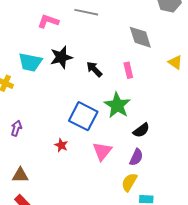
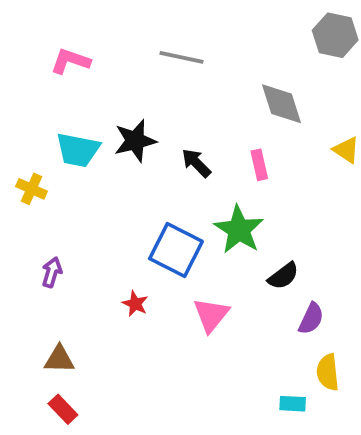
pink L-shape: (48, 21) -> (70, 61), moved
purple semicircle: (136, 157) -> (311, 319), moved
yellow semicircle: (129, 182) -> (328, 372), moved, turned -36

